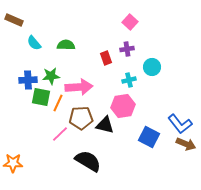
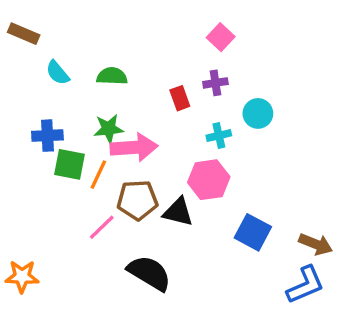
green star: (51, 76) -> (109, 129), moved
blue L-shape: (180, 124) -> (305, 285), moved, turned -75

